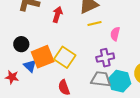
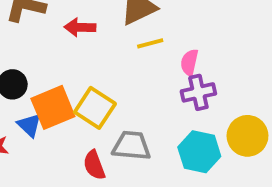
red arrow: (57, 15) -> (80, 27), turned -105
purple cross: (105, 58) -> (198, 92), moved
gray trapezoid: (101, 79) -> (131, 146), moved

